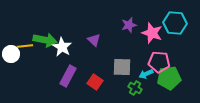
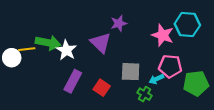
purple star: (129, 25) -> (119, 23), moved
purple triangle: (94, 40) -> (101, 43), size x1.5
green pentagon: (169, 78) -> (196, 83), moved

